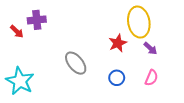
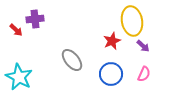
blue circle: (117, 78) -> (111, 74), size x1.5

